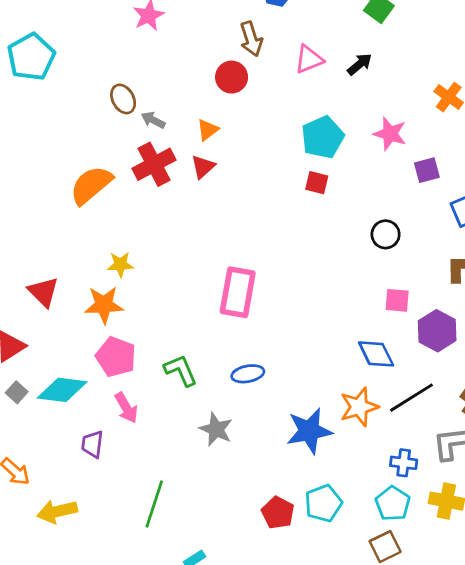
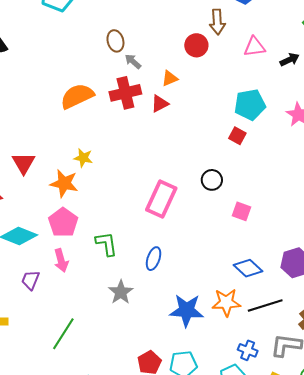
black circle: (386, 234) -> (212, 180), moved
pink square: (397, 300) -> (241, 211), moved
blue diamond: (376, 354) -> (248, 268), turned -36
blue ellipse: (248, 374) -> (154, 259), turned -75

